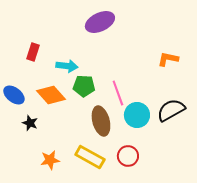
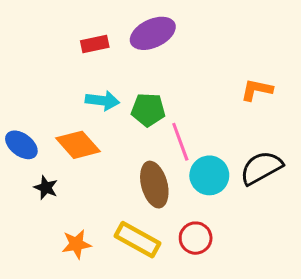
red rectangle: (33, 52) -> (95, 44), moved, turned 60
green pentagon: (84, 86) -> (148, 110), moved

